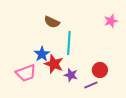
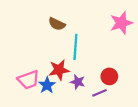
pink star: (111, 21) -> (121, 23), size x1.5
blue star: (42, 54) -> (47, 85), moved
red star: (54, 64) -> (59, 70), turned -30

